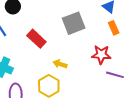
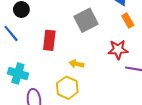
red rectangle: (36, 39) -> (49, 40), turned 60

